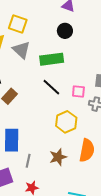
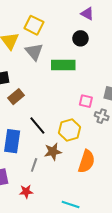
black line: (51, 87) -> (37, 125), moved
brown star: (58, 157) -> (53, 152), moved
gray line: (28, 161) -> (34, 165), moved

